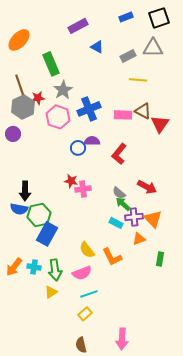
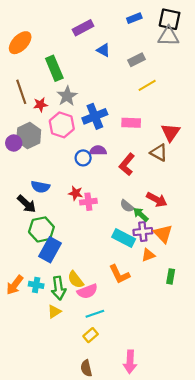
black square: (159, 18) -> (170, 19), turned 30
gray triangle: (153, 48) -> (168, 36), moved
yellow line: (138, 80) -> (147, 85), turned -36
gray hexagon: (23, 107) -> (29, 136), moved
brown triangle: (143, 111) -> (159, 153), moved
black arrow: (25, 191) -> (27, 204), turned -48
green arrow: (123, 204) -> (141, 215), moved
blue semicircle: (19, 209) -> (40, 187), moved
cyan rectangle: (116, 223) -> (124, 238), size x1.5
yellow semicircle: (87, 250) -> (76, 280), moved

